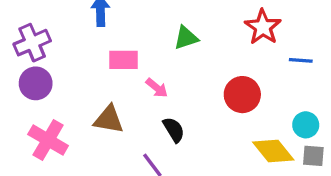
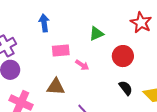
red circle: (242, 95) -> (123, 56), moved
black semicircle: (174, 130) -> (126, 88), moved

